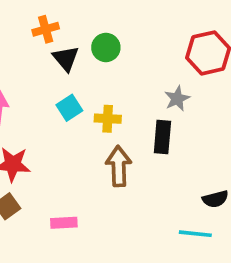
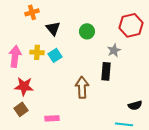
orange cross: (46, 29) -> (32, 12), moved
green circle: (106, 47) -> (87, 31), moved
yellow cross: (108, 119) -> (37, 52), moved

